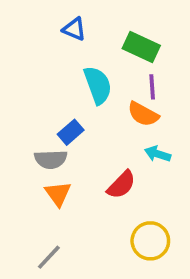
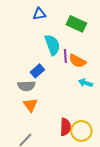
blue triangle: (74, 29) -> (39, 14), turned -32
purple line: (152, 87) -> (65, 56), moved
red semicircle: (121, 185) -> (65, 127), moved, turned -42

